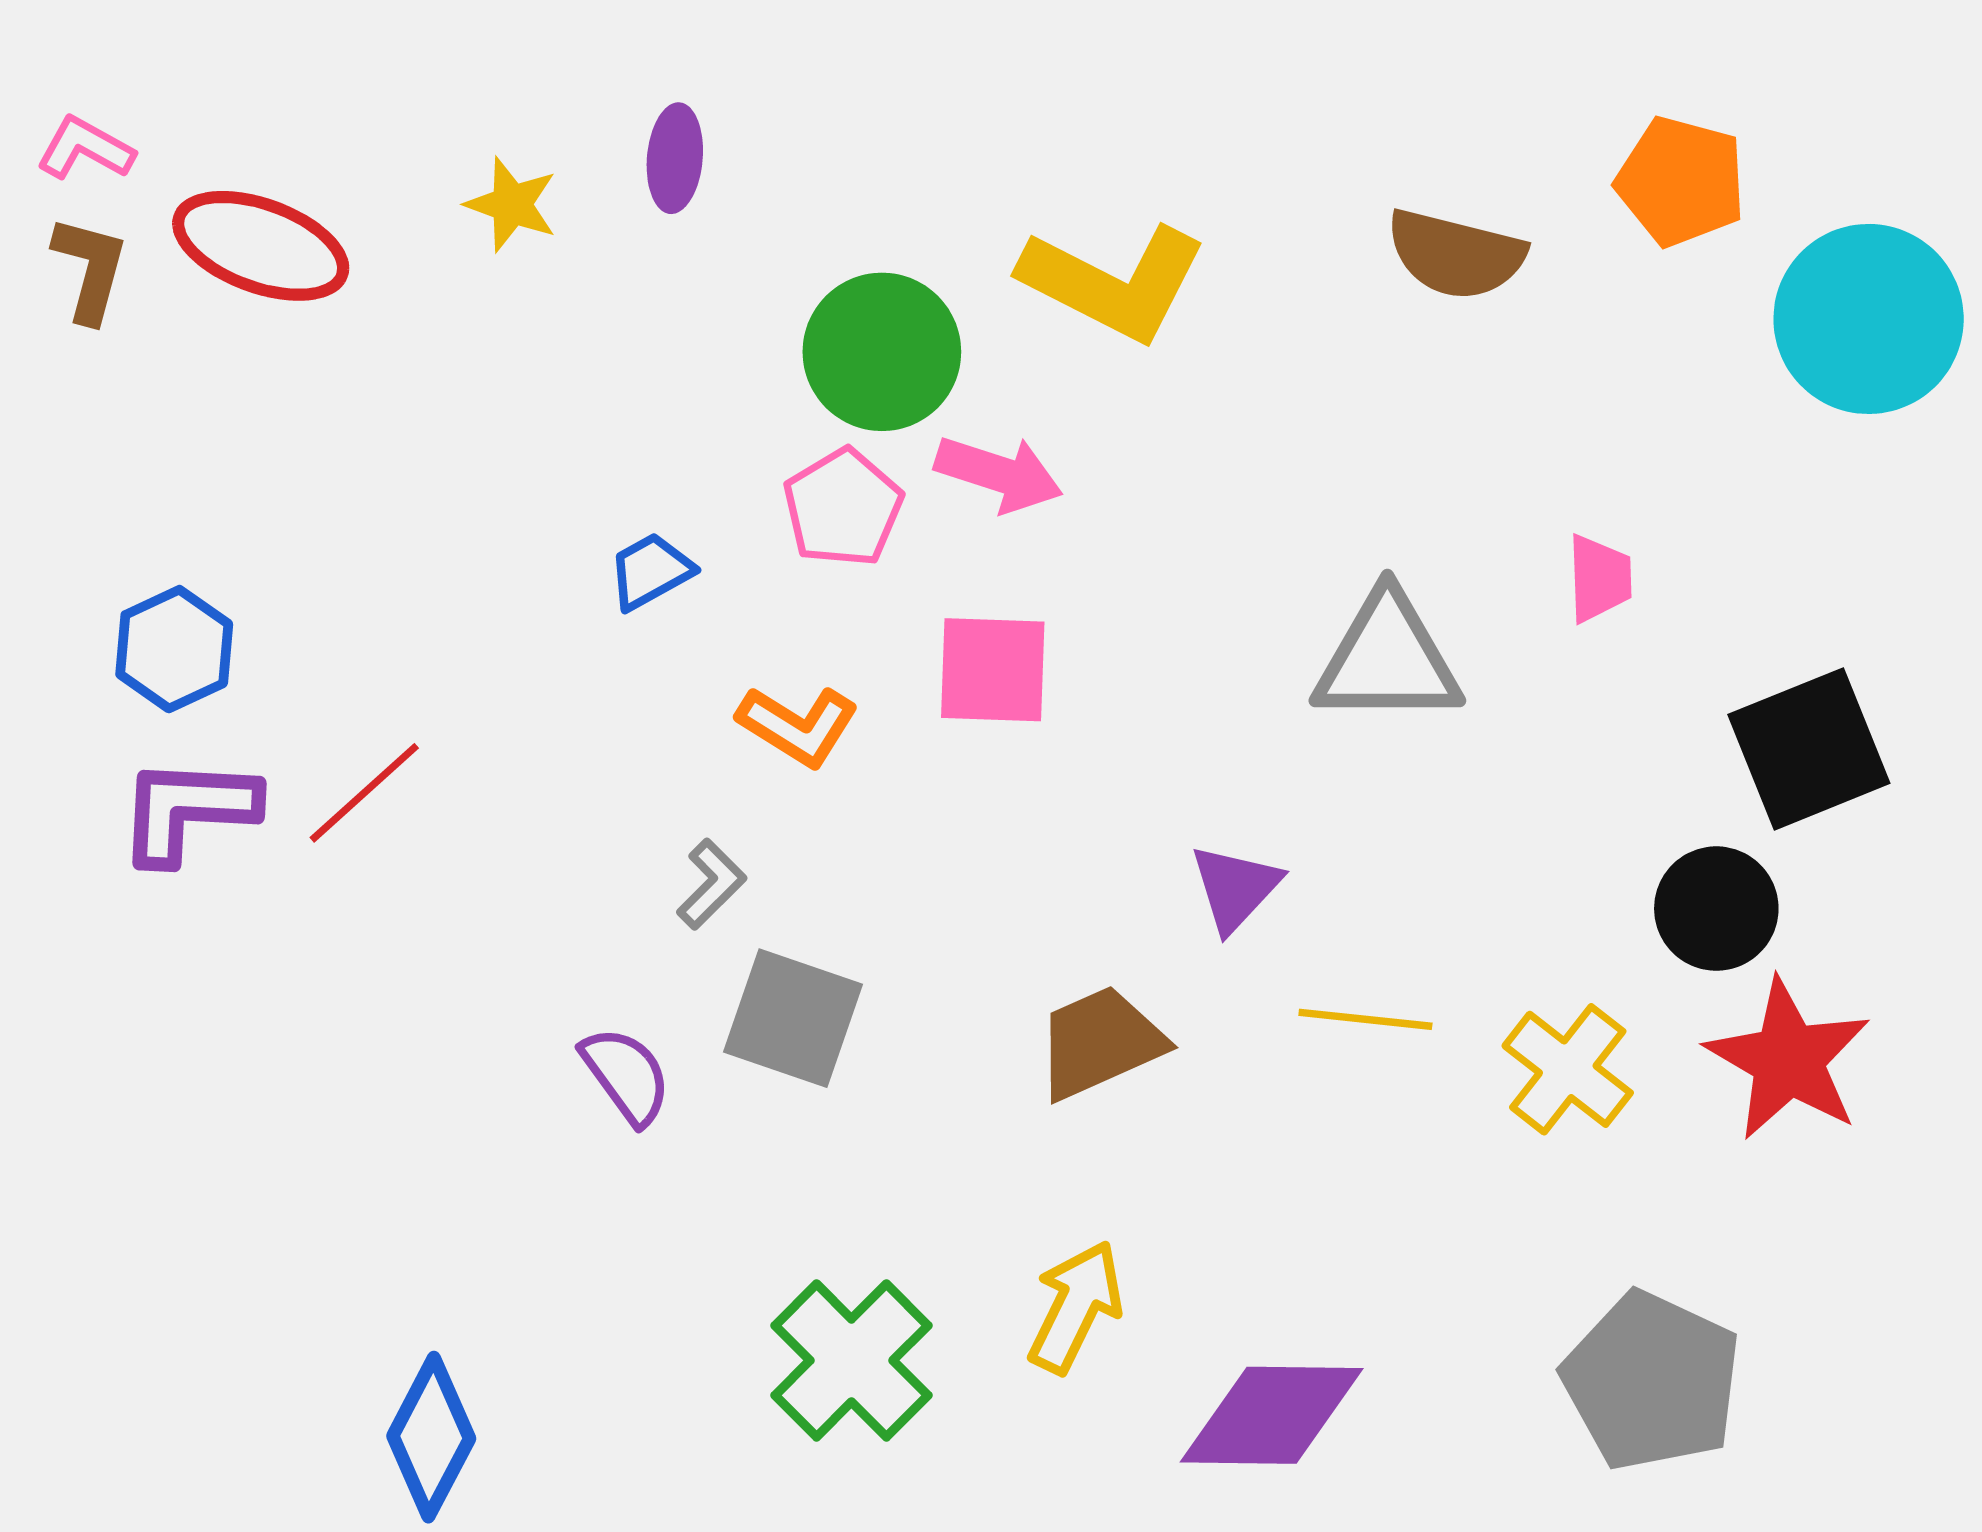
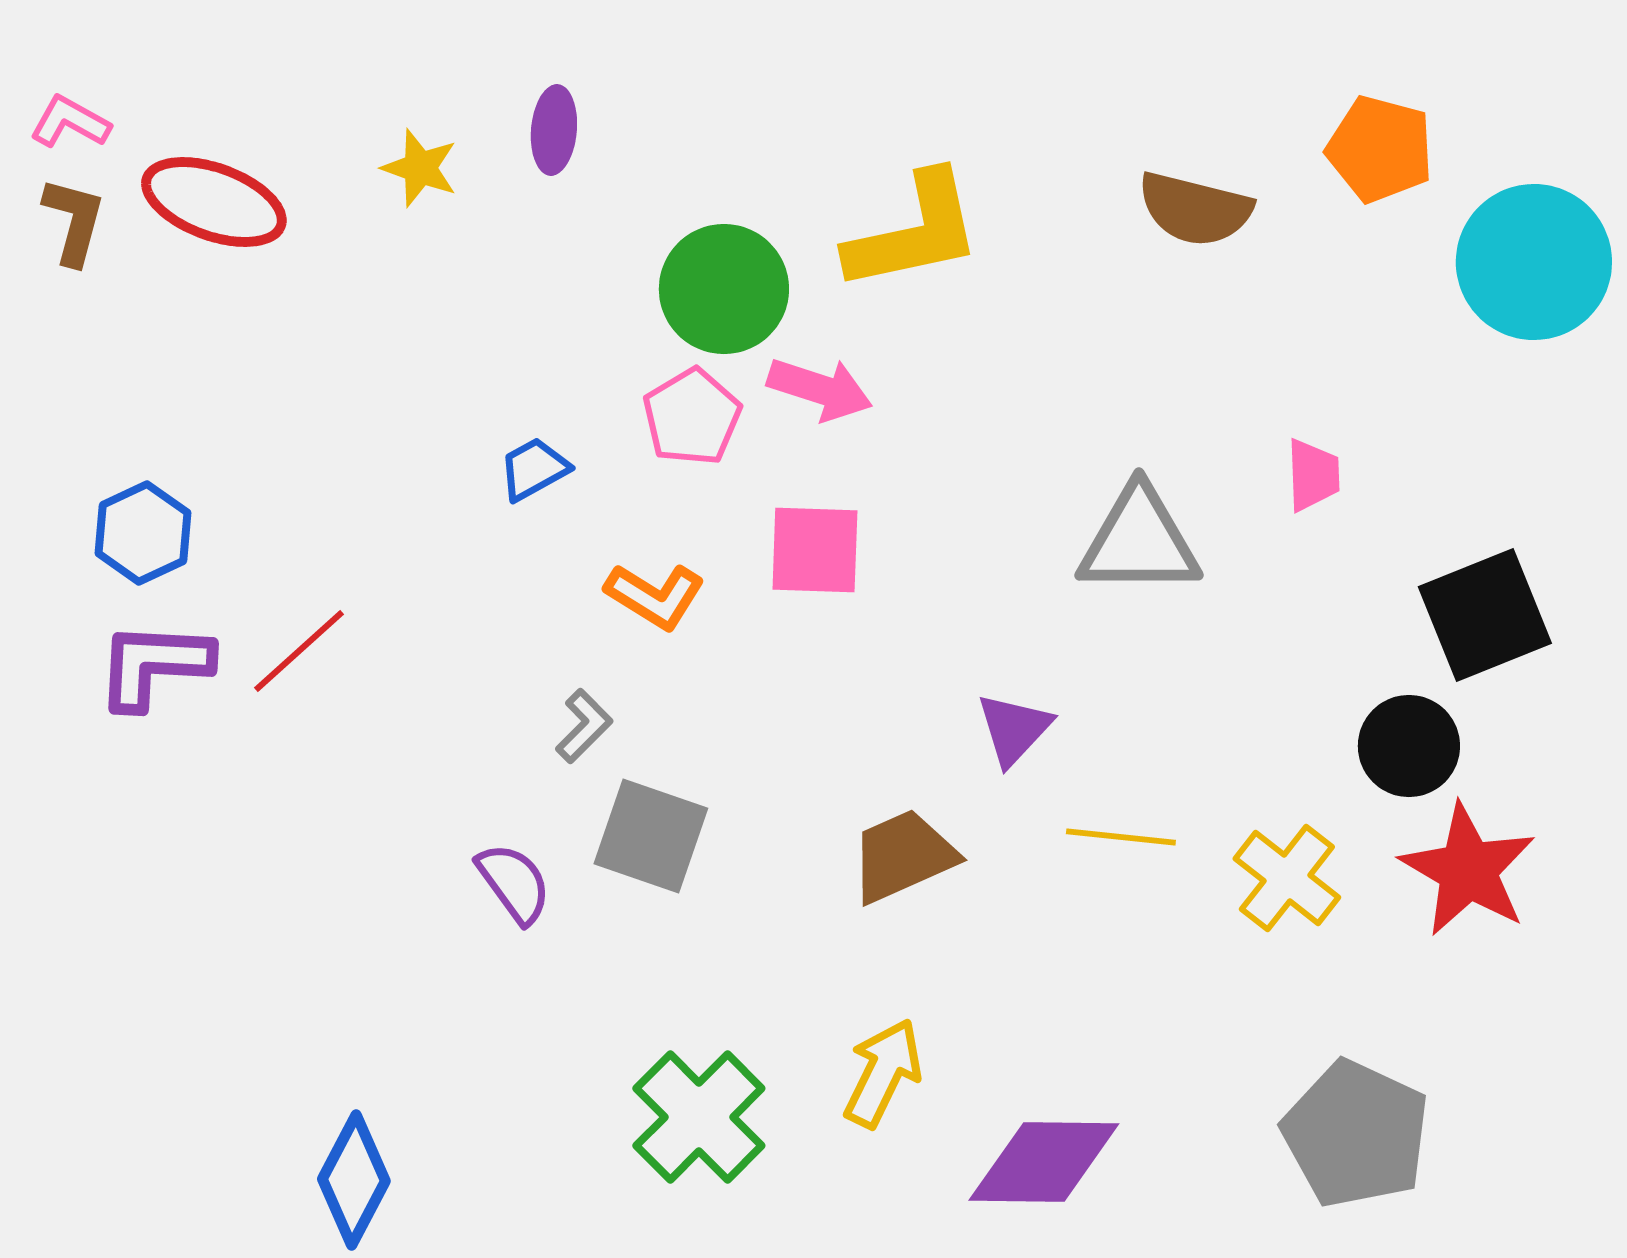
yellow L-shape: (1113, 282) -> (914, 232), turned -39

